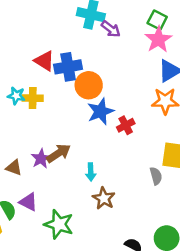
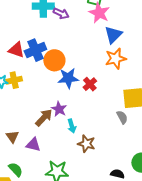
blue star: (100, 111) -> (68, 78), turned 30
purple star: (41, 159) -> (59, 109), moved
brown triangle: (14, 168) -> (12, 137), turned 48
purple triangle: (28, 202) -> (33, 145), moved

